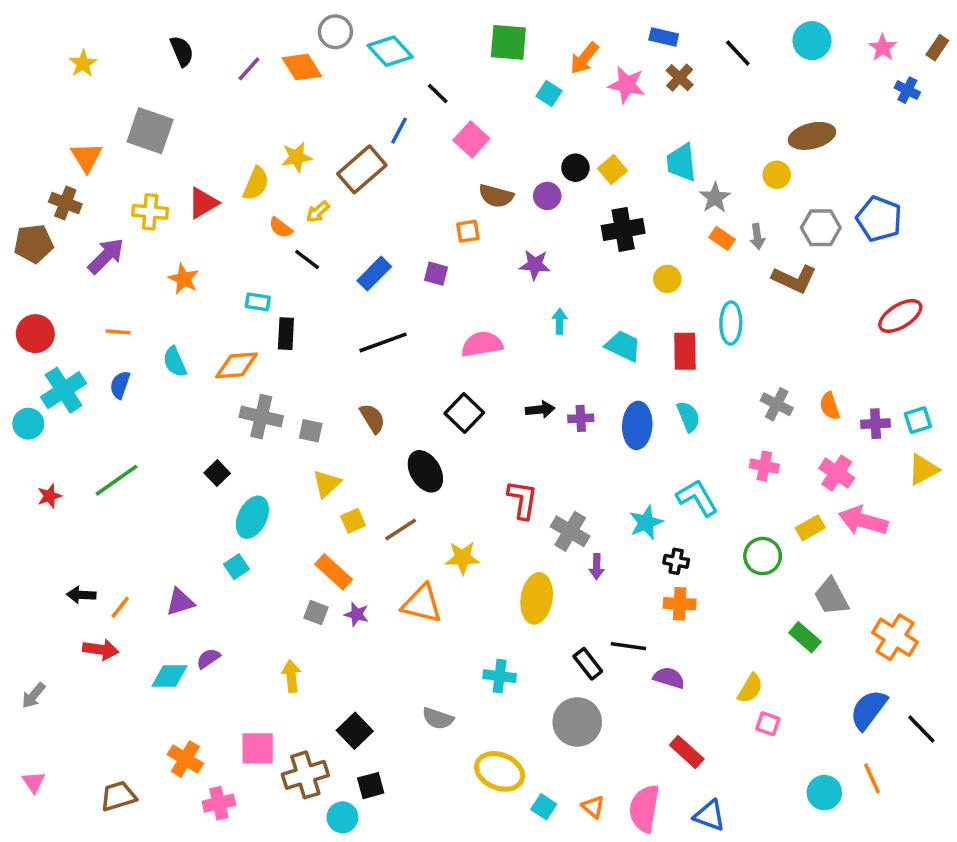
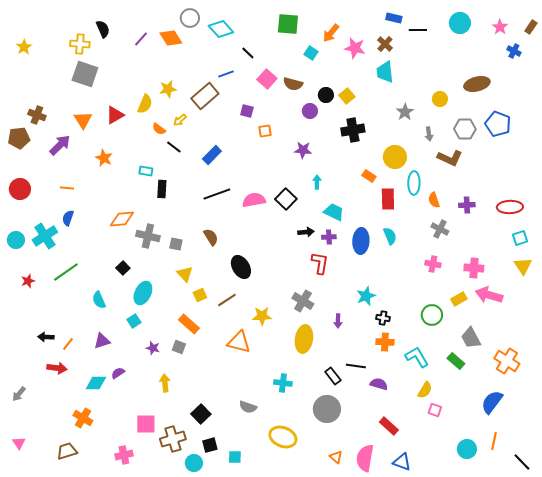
blue rectangle: (664, 37) -> (394, 18), moved
black line: (738, 53) -> (418, 30), turned -48
yellow star: (83, 64) -> (24, 47), moved
blue line: (399, 131) -> (226, 74), turned 42
brown ellipse: (812, 136) -> (477, 84), moved
orange triangle: (87, 157) -> (83, 120), moved
cyan trapezoid: (681, 162) -> (385, 72), moved
brown semicircle: (496, 196) -> (293, 84), moved
yellow cross: (150, 212) -> (80, 44), moved
orange rectangle: (722, 238) -> (369, 176), moved
purple square: (436, 274) -> (247, 111), moved
yellow circle: (667, 279) -> (395, 157), moved, size x1.5
red ellipse: (900, 316) -> (510, 207), moved, turned 30
pink semicircle: (482, 344) -> (254, 200), moved
cyan trapezoid: (623, 346) -> (334, 212), moved
cyan semicircle: (175, 362) -> (99, 300), moved
orange diamond: (237, 365) -> (122, 219), moved
cyan cross: (64, 390) -> (45, 236), moved
orange semicircle: (830, 406) -> (434, 200), moved
black square: (464, 413) -> (286, 199), moved
purple cross: (876, 424) -> (467, 205), moved
yellow triangle: (923, 470) -> (523, 266), turned -36
pink cross: (837, 473) -> (474, 268), turned -30
yellow triangle: (327, 484) -> (185, 274), turned -30
cyan L-shape: (697, 498) -> (417, 357), moved
red L-shape: (523, 500) -> (320, 263), moved
gray cross: (570, 531) -> (303, 301), moved
purple star: (357, 614) -> (153, 348), moved
black line: (921, 729) -> (522, 462), moved
orange cross: (185, 759) -> (83, 418), moved
orange line: (872, 778) -> (494, 441), turned 36
cyan square: (544, 807) -> (235, 457), moved, turned -32

